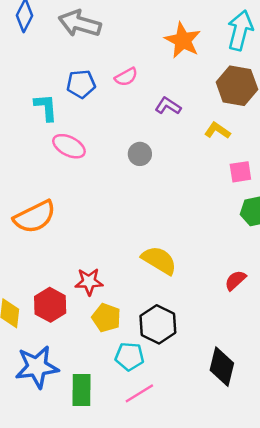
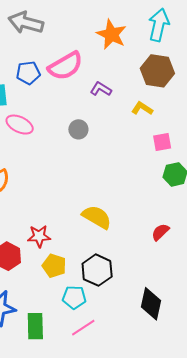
pink semicircle: (126, 77) -> (65, 66), size x1.8

